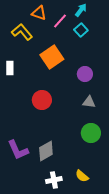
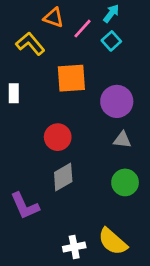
orange square: (52, 57) -> (71, 78), turned 30
purple circle: (85, 74) -> (117, 101), size x1.5
gray diamond: (46, 151) -> (63, 177), moved
yellow semicircle: (82, 176) -> (113, 242), size x1.6

